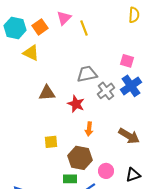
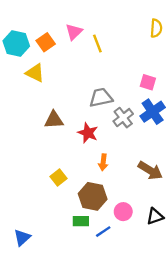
yellow square: (51, 142) -> (59, 178), turned -32

